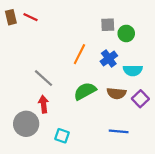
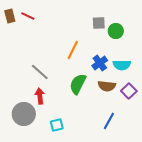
blue cross: (109, 59) -> (100, 63), moved
green semicircle: (85, 91) -> (78, 84), turned -35
blue line: (119, 131) -> (109, 121), turned -66
cyan square: (62, 136) -> (57, 125), turned -32

